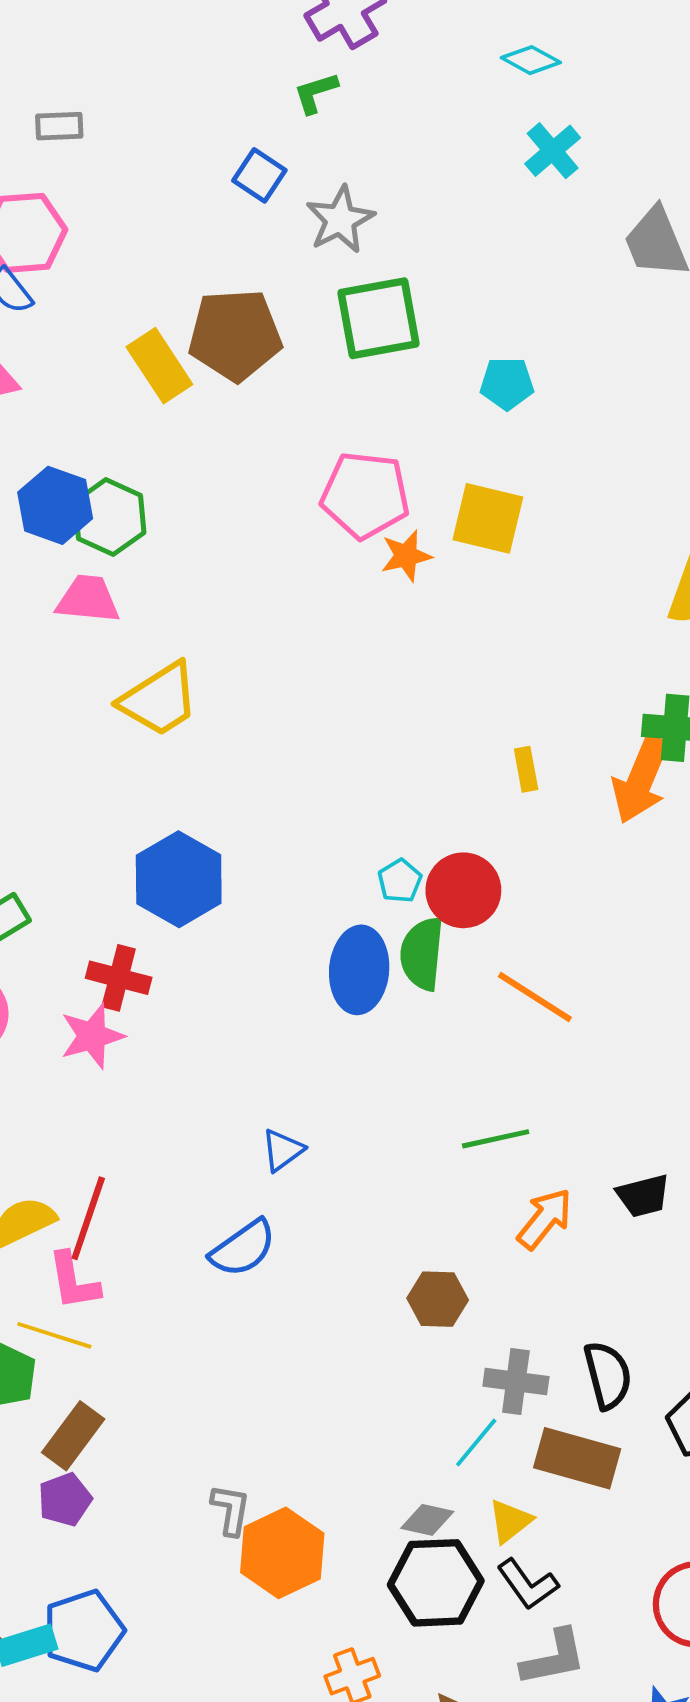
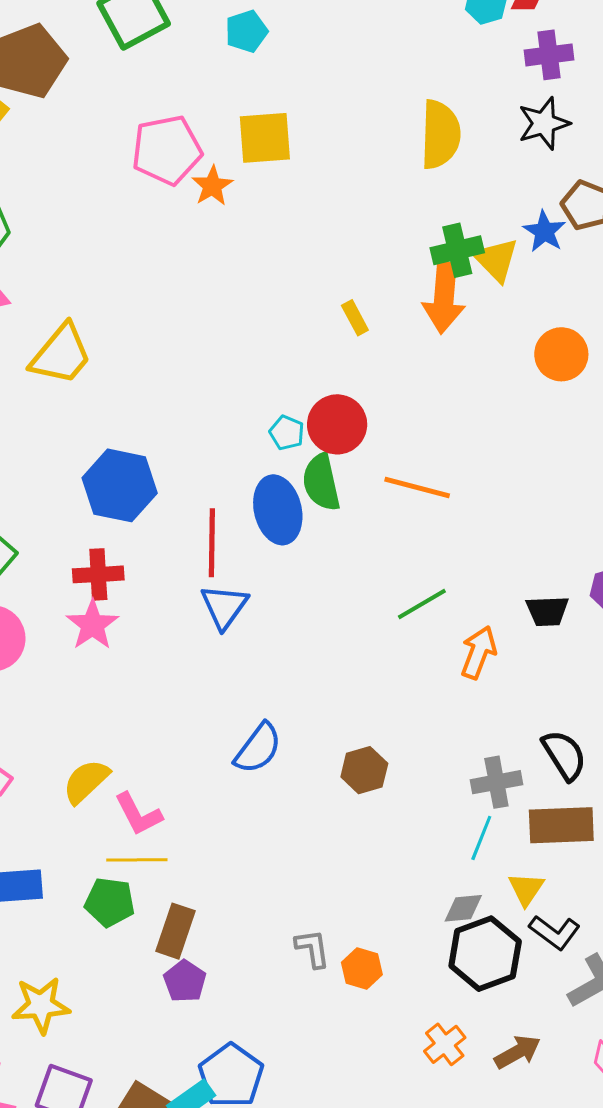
blue triangle: (283, 1150) -> (224, 607), moved, size x1.4
black trapezoid: (643, 1196) -> (547, 611), turned 30
red line: (88, 1218) -> (212, 543), moved
brown hexagon: (438, 1299) -> (364, 770), moved
orange hexagon: (282, 1553) -> (362, 969), size x0.6

